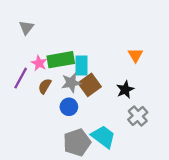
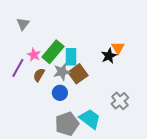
green rectangle: (61, 60) -> (53, 52), turned -40
black star: (125, 90) -> (109, 56), moved

